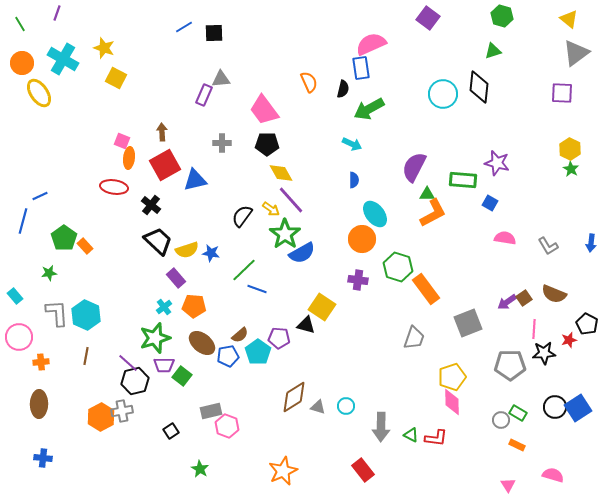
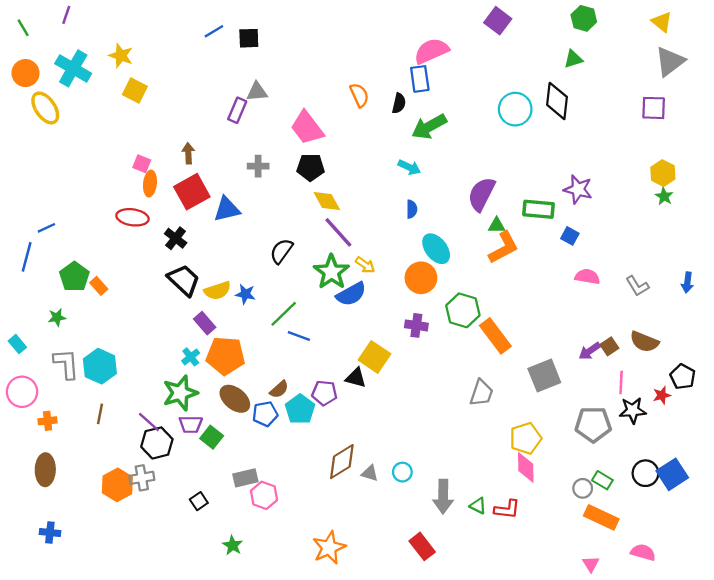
yellow arrow: (271, 209) -> (365, 265), moved
orange pentagon: (194, 306) -> (226, 356), size x1.4
orange rectangle: (517, 445) -> (601, 517), size x1.8

